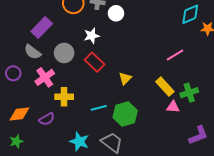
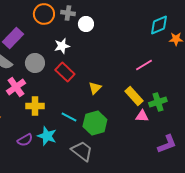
cyan line: (99, 108) -> (69, 117), turned 42
purple semicircle: (47, 119) -> (25, 140), moved
cyan star: (79, 141) -> (47, 136), moved

